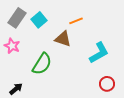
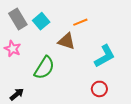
gray rectangle: (17, 18) -> (18, 19), turned -66
red circle: (107, 84) -> (99, 89), moved

